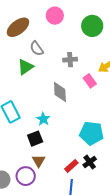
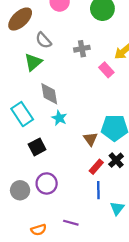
gray diamond: (60, 92) -> (49, 94), moved
black square: (35, 139) -> (37, 147), moved
brown triangle: (39, 161) -> (90, 139), moved

